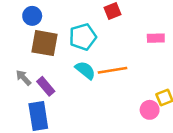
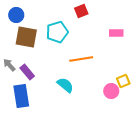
cyan semicircle: (85, 70) -> (65, 85), moved

